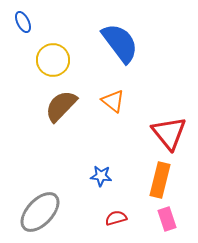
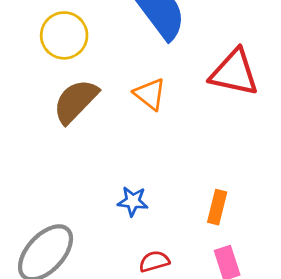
red triangle: (169, 133) -> (234, 73), moved, turned -39
orange rectangle: (160, 180) -> (217, 207), size x0.7

